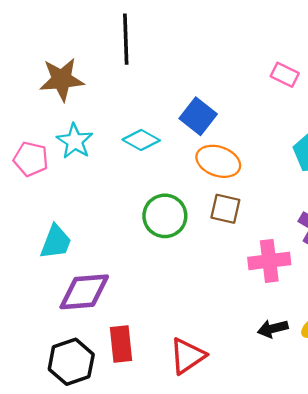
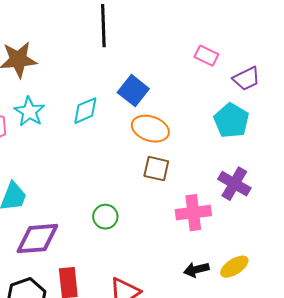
black line: (126, 39) -> (103, 26), moved
cyan diamond: (141, 140) -> (85, 111), turned -52
green circle: (165, 216) -> (105, 217), moved, size x0.7

